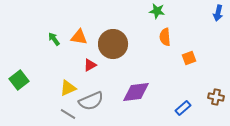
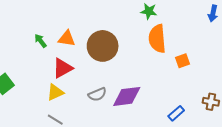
orange semicircle: (165, 37) -> (157, 39), size x1.5
red triangle: (90, 65) -> (63, 68), moved, size x1.5
gray semicircle: (91, 101) -> (97, 94), moved, size x0.7

